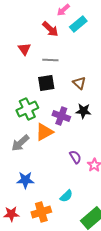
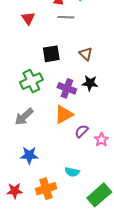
gray line: (50, 60) -> (66, 17), moved
orange triangle: (44, 132) -> (64, 114), moved
purple semicircle: (75, 157) -> (82, 131), turned -104
cyan semicircle: (66, 196) -> (72, 172), turned 56

